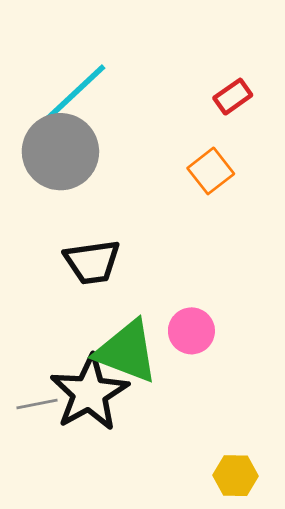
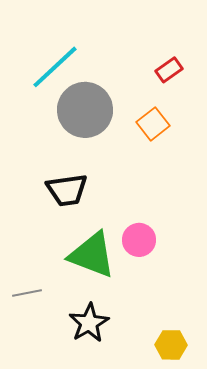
gray circle: (60, 152) -> (85, 110), moved
black star: (89, 393) -> (89, 323), moved, size x0.7

